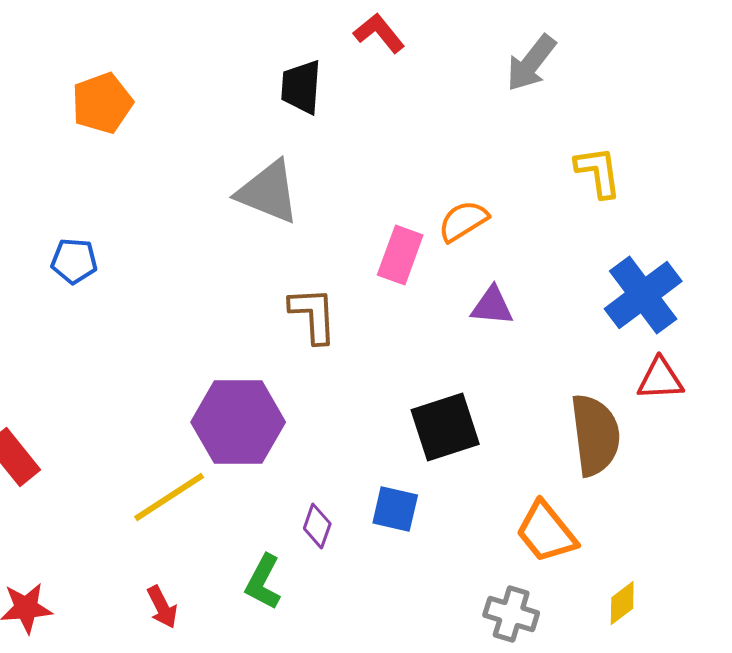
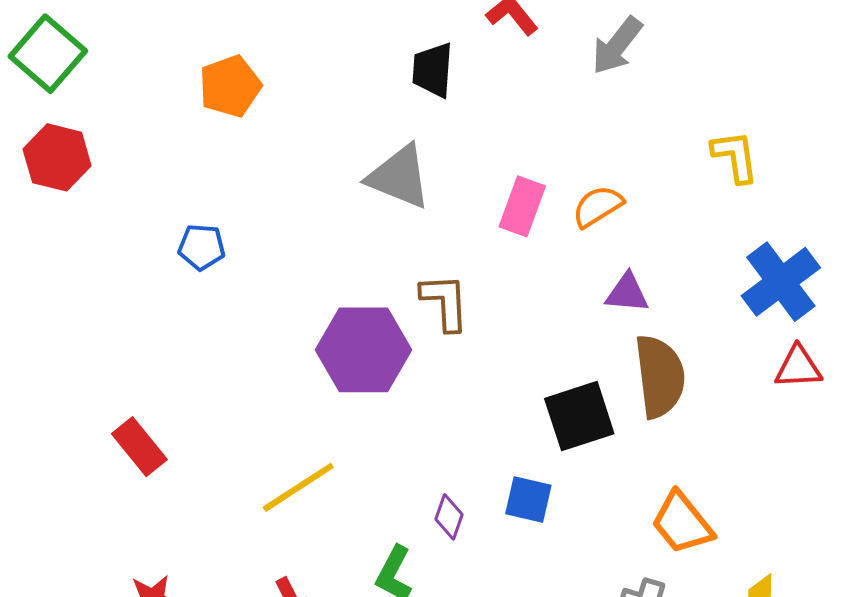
gray arrow: (531, 63) -> (617, 45), moved
pink rectangle: (400, 255) -> (522, 206), moved
purple hexagon: (238, 422) -> (363, 350), moved
brown semicircle: (595, 435) -> (660, 376), moved

